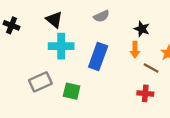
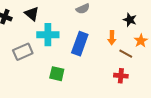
black triangle: (54, 20) -> (32, 14), moved
black star: (142, 29) -> (130, 20), moved
gray rectangle: (40, 82) -> (23, 52), moved

